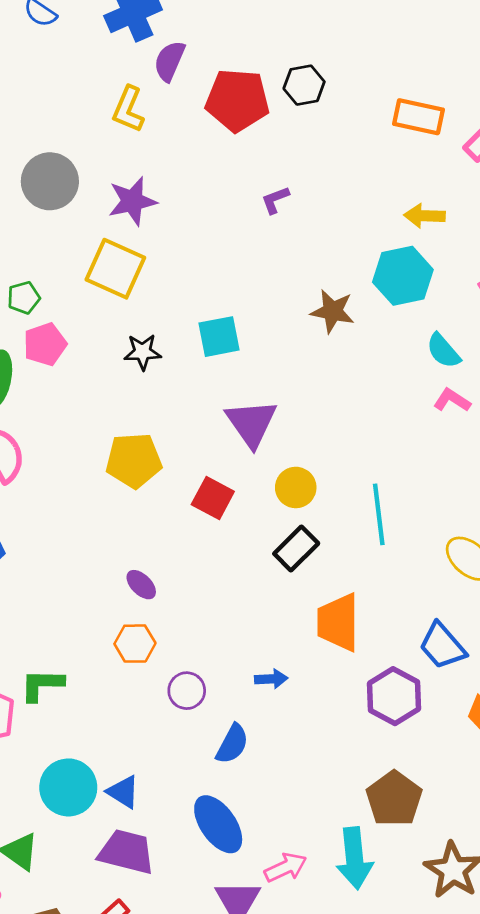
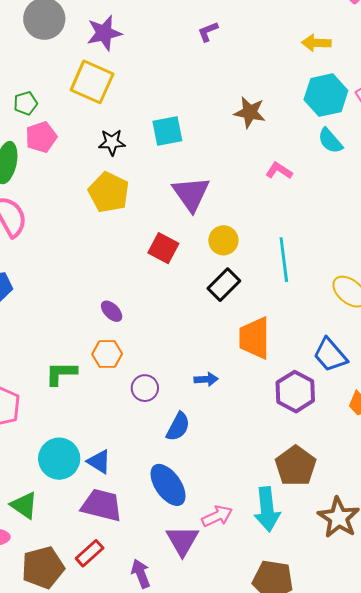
cyan hexagon: (403, 276) -> (326, 95), moved
pink L-shape: (452, 400) -> (279, 171), moved
yellow pentagon: (134, 460) -> (109, 192), moved, turned 30
green L-shape: (42, 685) -> (61, 373), moved

